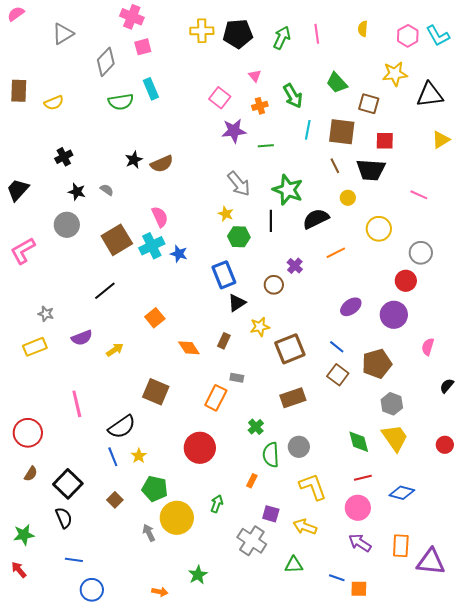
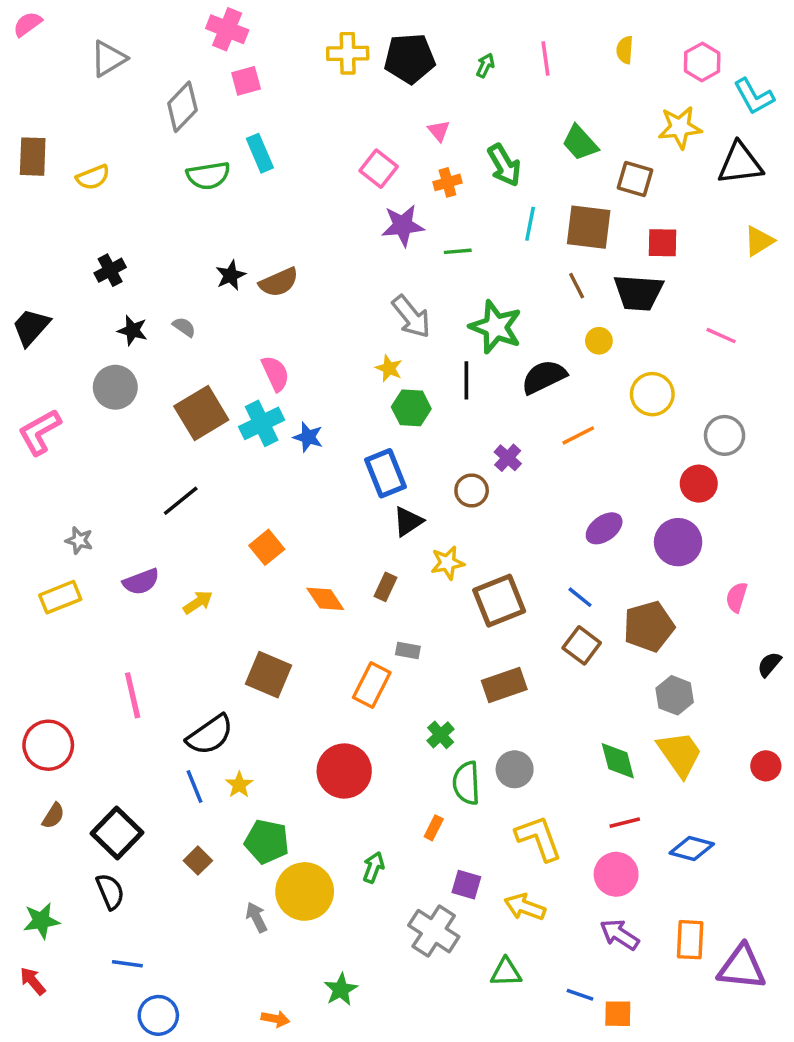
cyan L-shape: (438, 36) -> (754, 96), moved
green arrow: (282, 38) -> (485, 65), size x0.6

